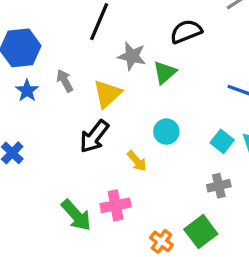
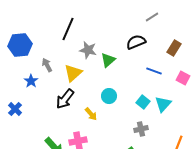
black semicircle: (186, 32) -> (136, 42), moved
blue star: (27, 91) -> (31, 81), moved

